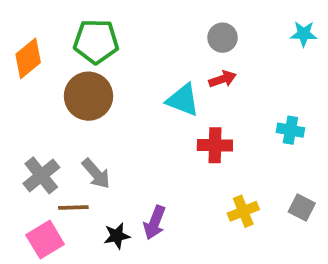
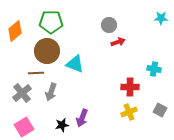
gray circle: (223, 38) -> (109, 25), moved
cyan triangle: (183, 100) -> (75, 64), moved
red cross: (215, 145) -> (130, 87), moved
gray arrow: (96, 174) -> (51, 92), turned 60
brown line: (73, 208) -> (36, 73), moved

